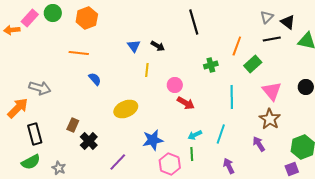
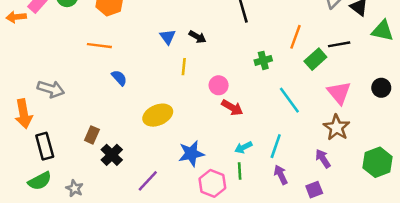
black line: (272, 39) -> (339, 44), moved
cyan line: (232, 97) -> (289, 100), turned -35
orange arrow: (18, 108) -> (24, 114), turned 125
purple arrow: (229, 166) -> (281, 175), moved
purple square: (292, 169) -> (314, 190), moved

